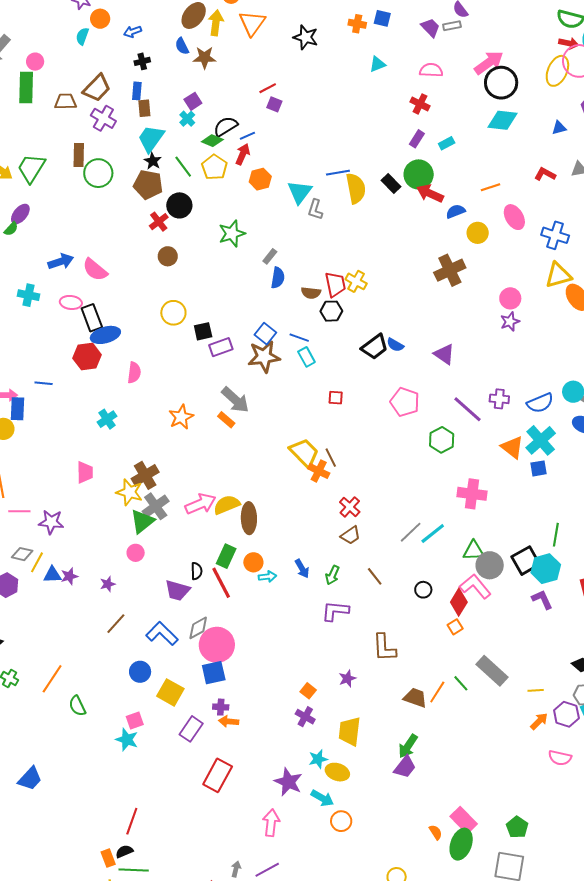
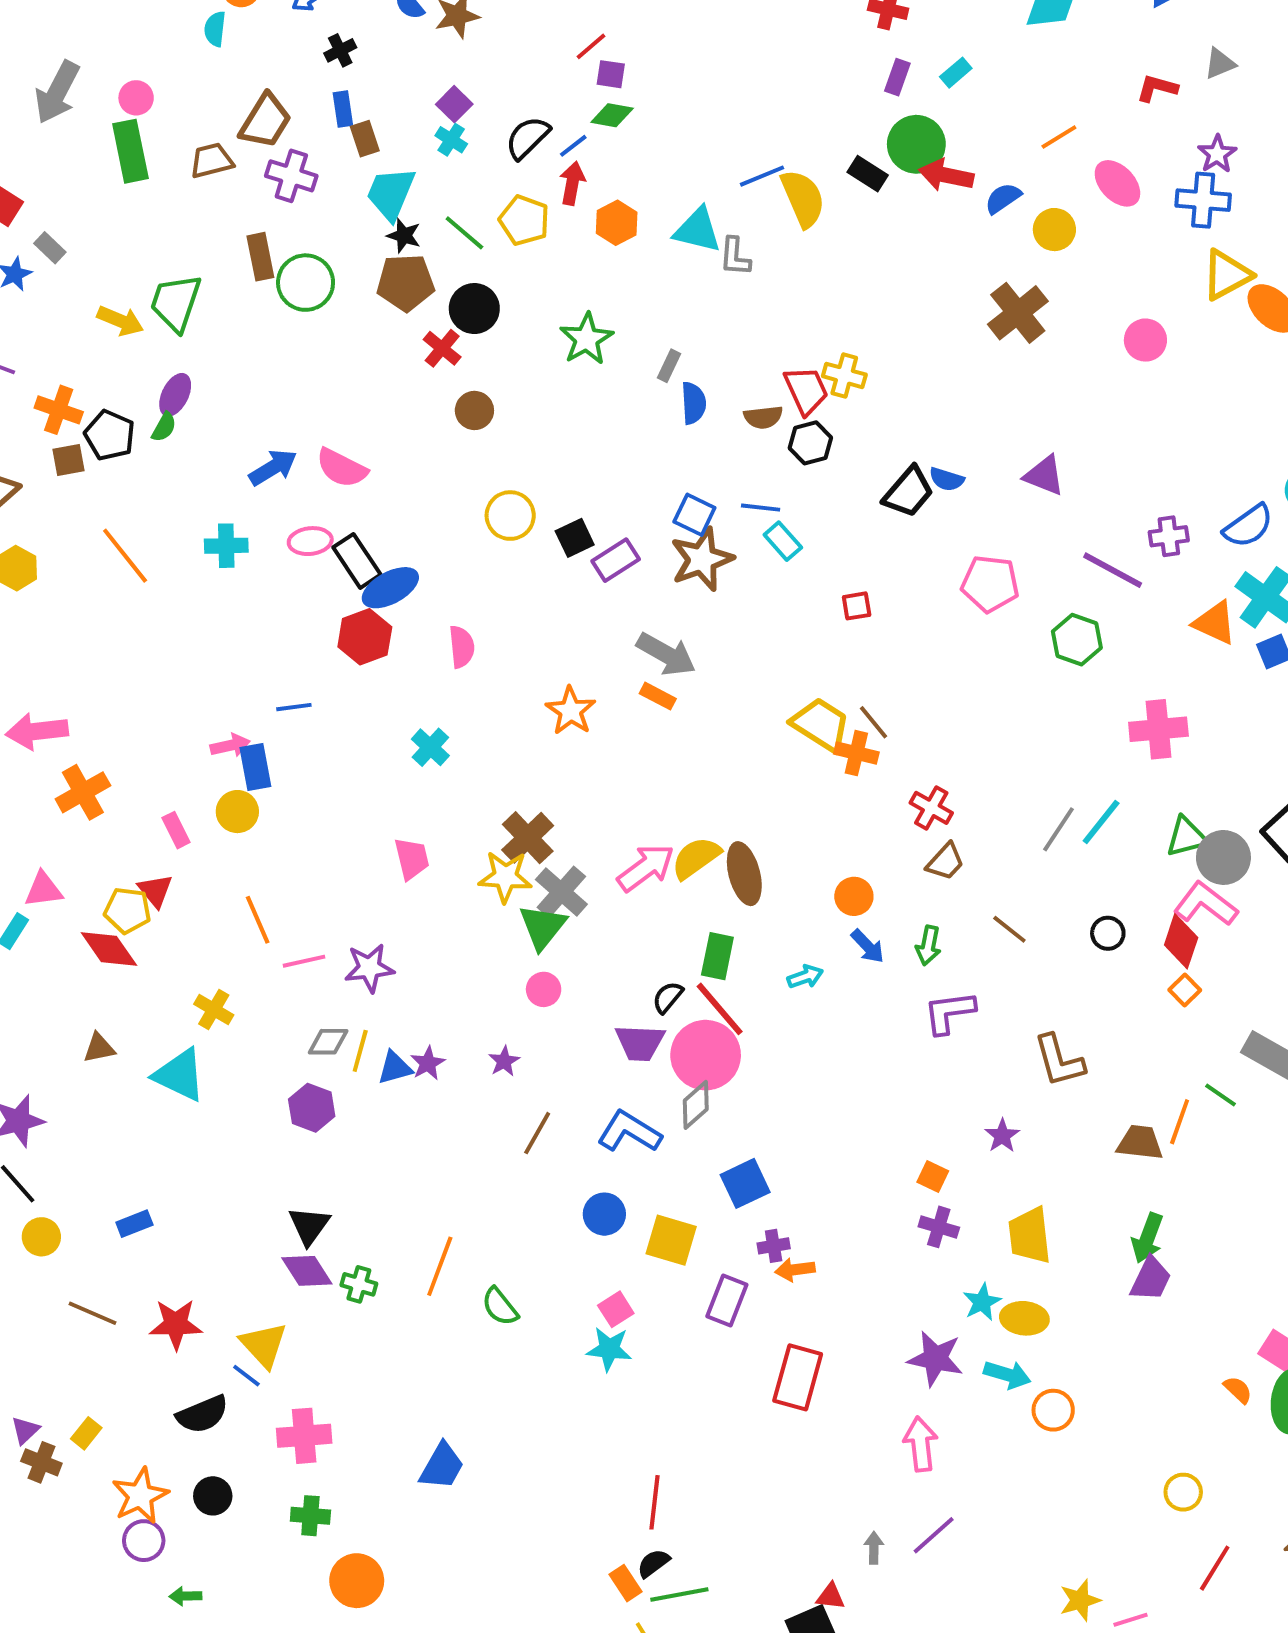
green diamond: (212, 141) -> (612, 115), moved
cyan triangle: (300, 192) -> (698, 230), turned -40
purple star: (510, 322) -> (1217, 154), moved
orange circle: (253, 562) -> (854, 896), moved
black semicircle: (197, 571) -> (668, 997), turned -126
pink circle: (217, 645) -> (706, 1055), moved

